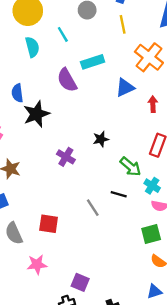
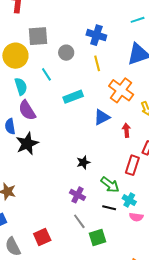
purple semicircle: (67, 80) -> (27, 110), moved
purple cross: (66, 157) -> (77, 195), moved
black line: (119, 194) -> (109, 208), moved
red square: (49, 224) -> (42, 237), turned -30
green square: (151, 234) -> (98, 238), moved

